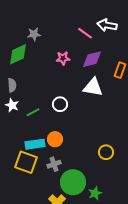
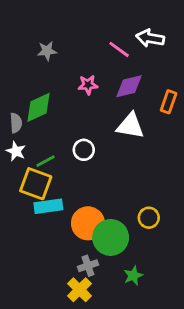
green diamond: (18, 54) -> (39, 107), moved
orange circle: (55, 139) -> (88, 223), moved, size x1.5
yellow square: (26, 162) -> (36, 184), moved
gray cross: (54, 164) -> (88, 266), moved
green circle: (73, 182) -> (111, 237), moved

